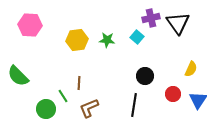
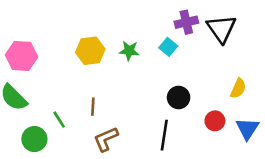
pink hexagon: (30, 25) -> (21, 56), moved
green line: (63, 96) -> (59, 120), moved
green circle: (46, 109) -> (34, 139), moved

